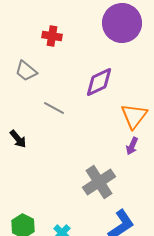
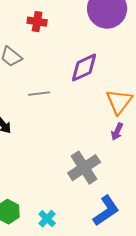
gray line: (54, 108) -> (39, 94), turned -35

